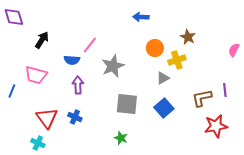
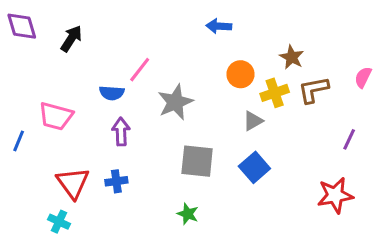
black arrow: (42, 40) -> (71, 39), moved
purple line: (225, 90) -> (349, 139), turned 32
brown L-shape: (202, 98) -> (313, 90), moved
blue cross: (75, 117) -> (116, 181), turned -32

